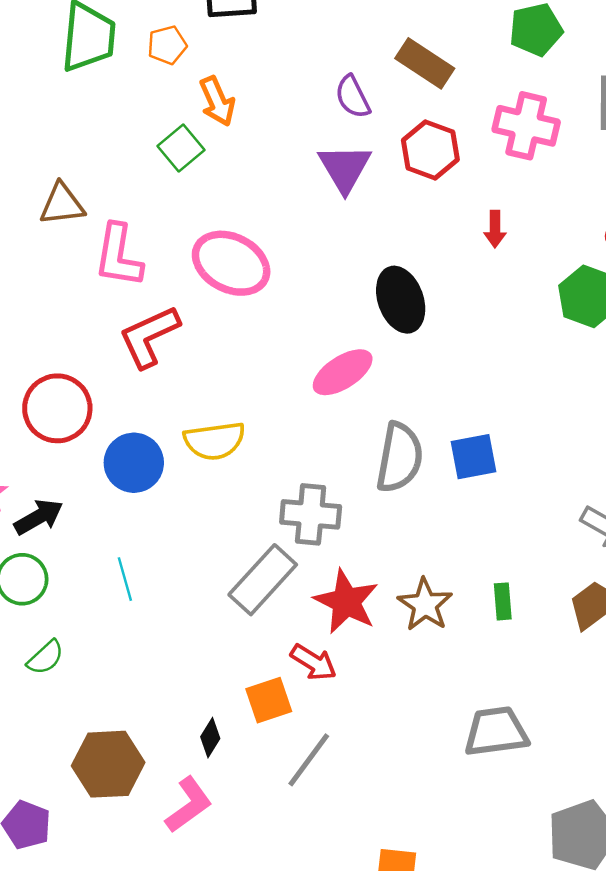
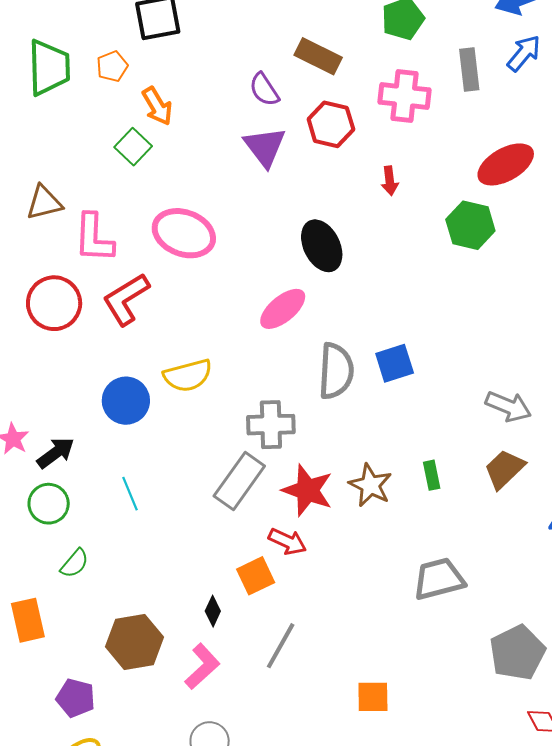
red circle: (57, 408) -> (54, 303), moved
gray line: (309, 760) -> (281, 646), moved

